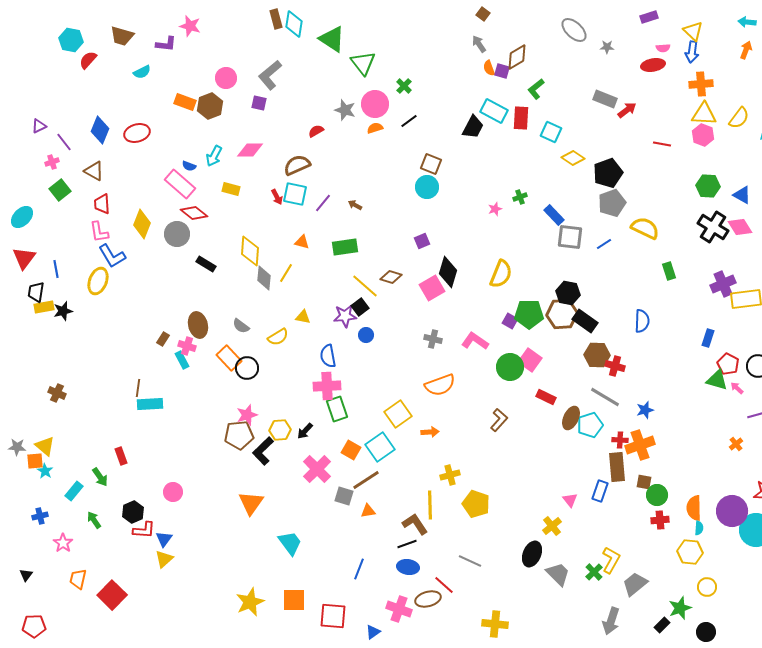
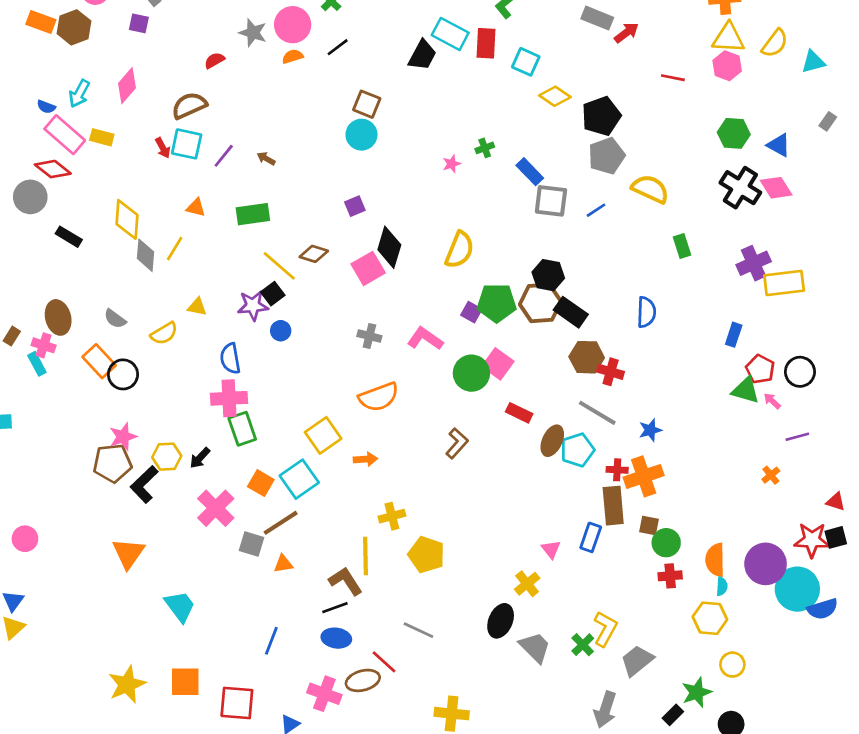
pink diamond: (250, 150) -> (127, 86), turned -48
pink rectangle: (180, 184) -> (65, 135), moved

